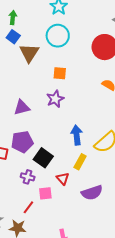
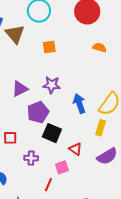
purple star: (55, 99) -> (52, 85), moved, turned -30
purple pentagon: (22, 142) -> (38, 112), moved
yellow rectangle: (80, 162) -> (101, 128), moved
purple cross: (28, 177) -> (31, 158), moved

